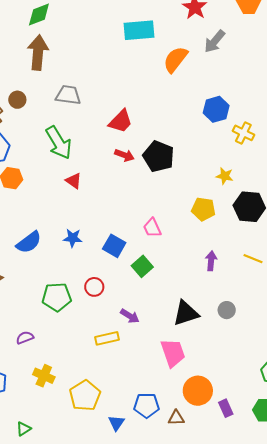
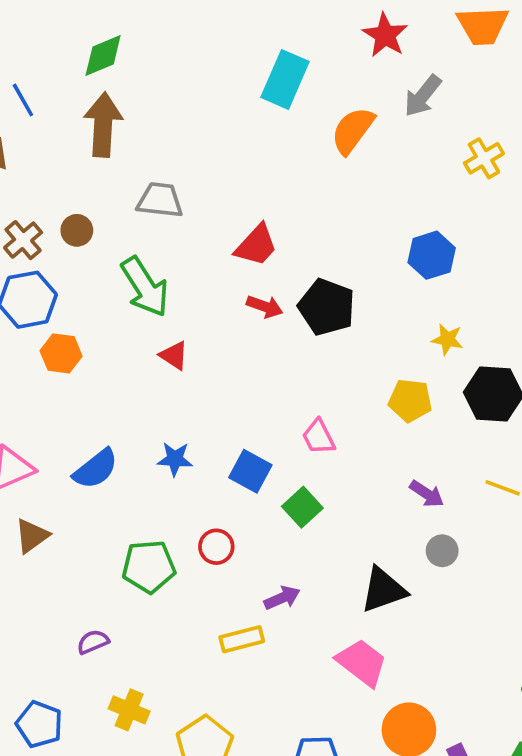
cyan rectangle: (139, 30) -> (285, 79), turned -60
brown circle: (17, 100) -> (77, 230), moved
blue hexagon: (216, 109) -> (432, 255), moved
yellow cross: (243, 133) -> (484, 158), moved, turned 35
purple arrow: (211, 261) -> (427, 494), turned 120
gray circle: (227, 310) -> (442, 551), moved
purple arrow: (130, 316) -> (282, 598), turned -54
pink trapezoid: (173, 353) -> (362, 663), turned -32

